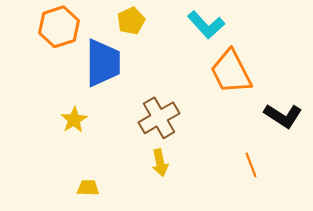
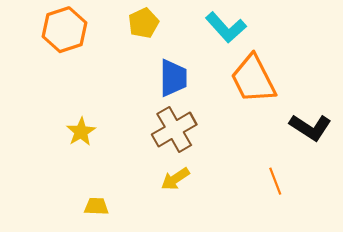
blue trapezoid: (103, 63) -> (173, 78), moved, size x0.7
yellow arrow: (160, 163) -> (175, 179), turned 68

